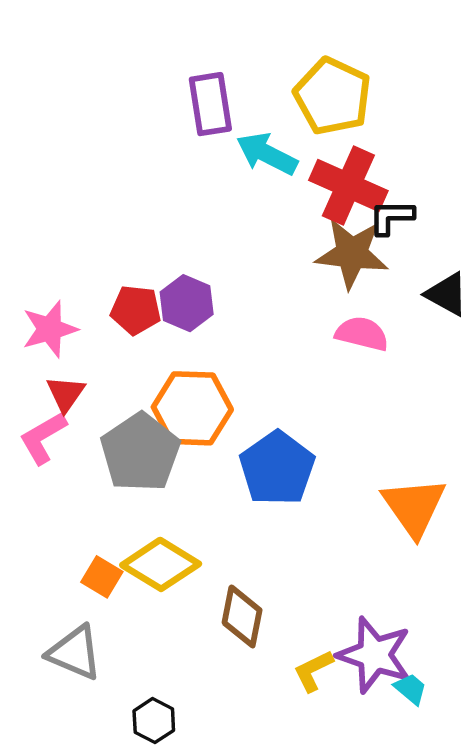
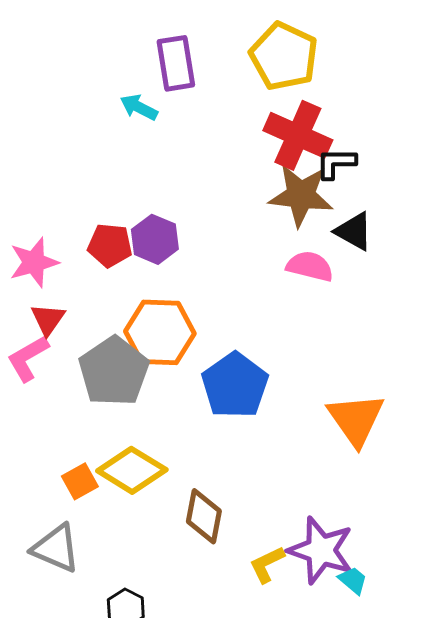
cyan arrow: (267, 154) -> (139, 107), moved, size x0.7
black triangle: (447, 294) -> (354, 231), moved
orange square: (102, 577) -> (80, 481), turned 30

